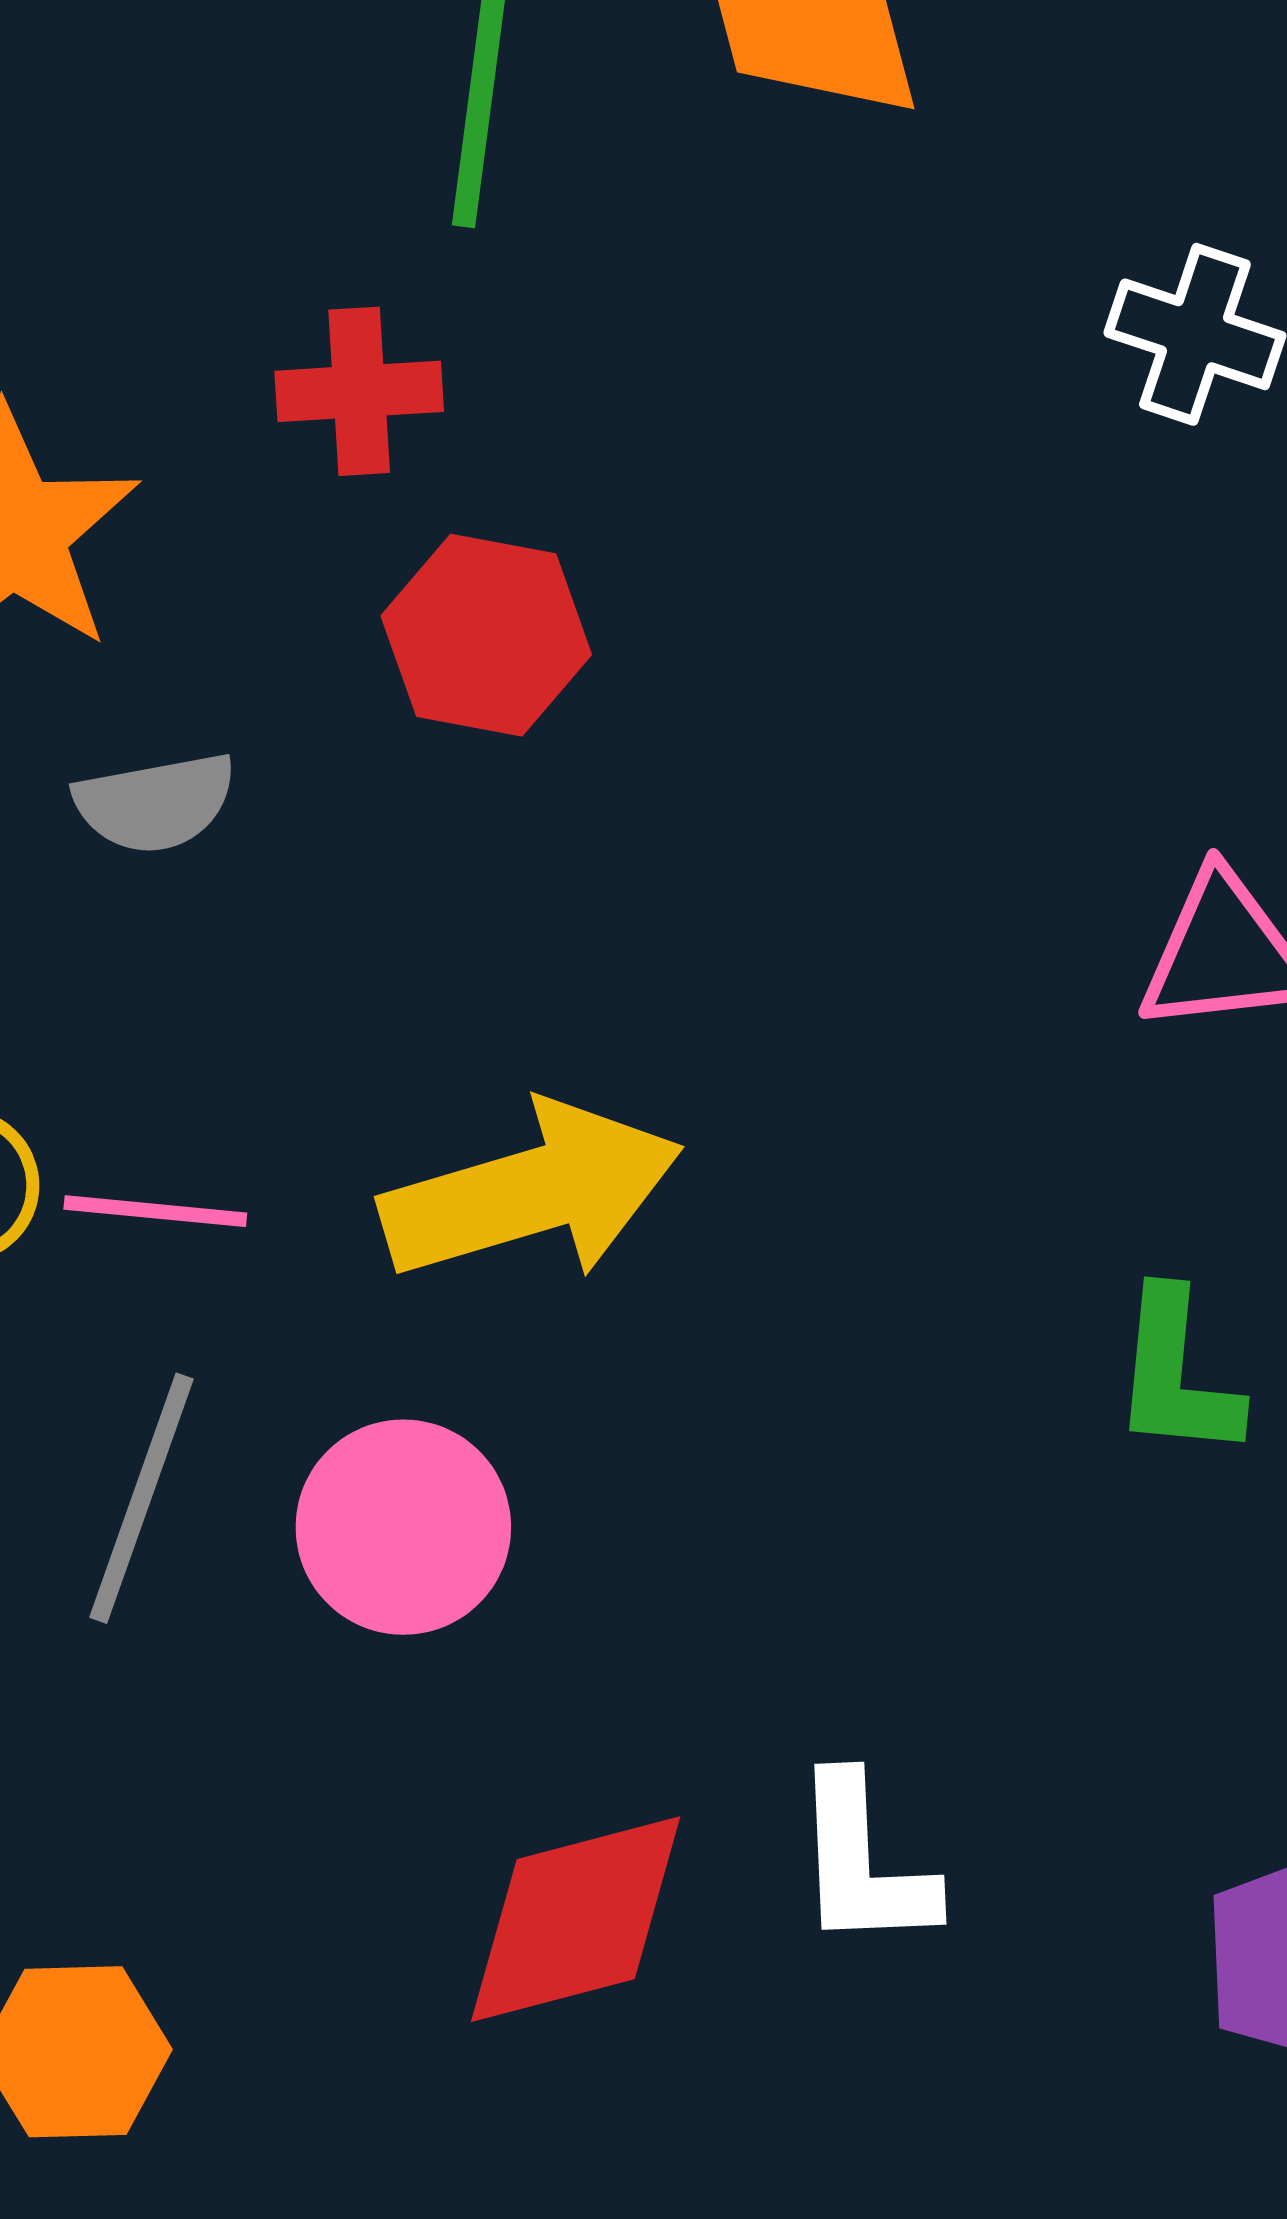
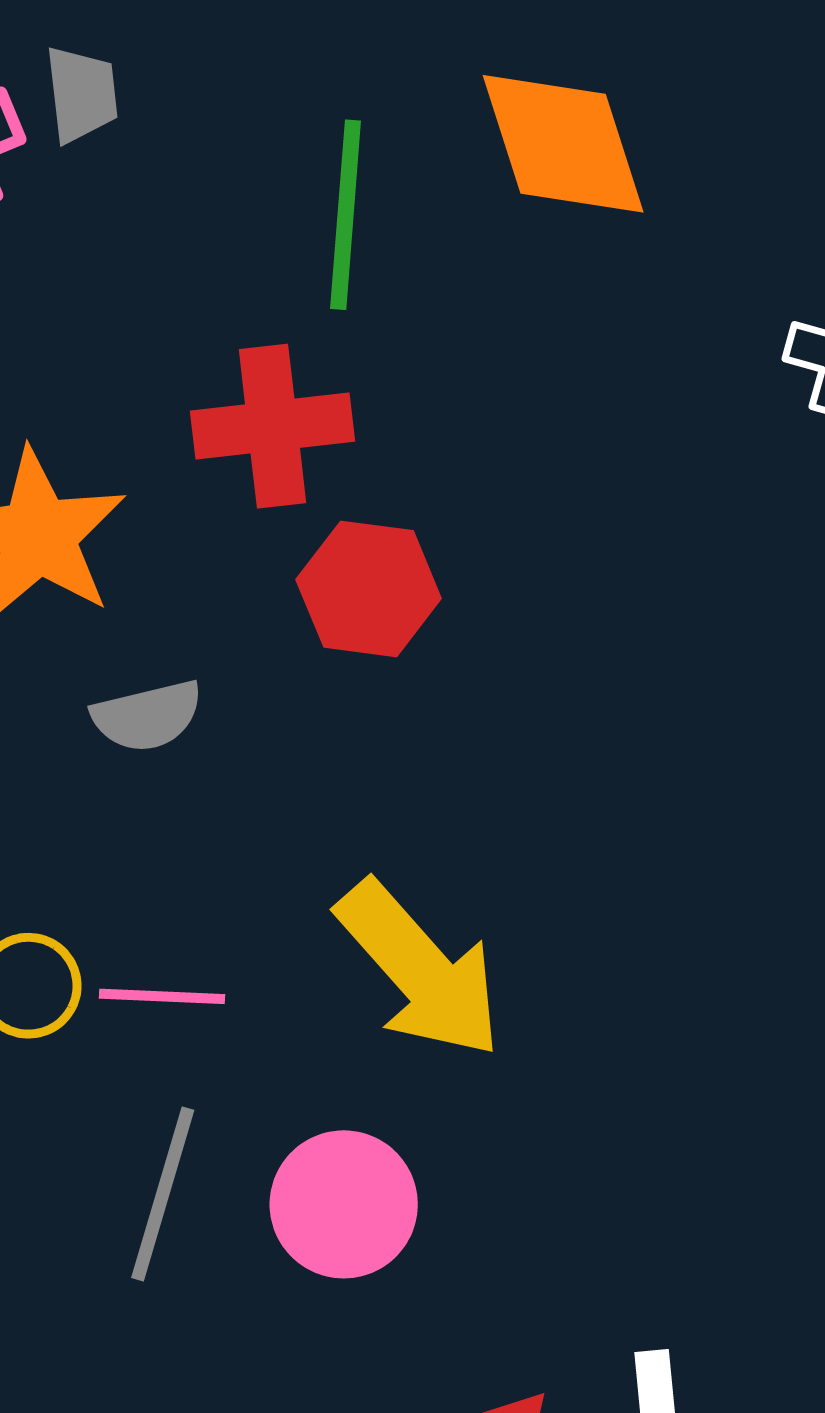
red cross: (359, 391) -> (273, 426), size x1.4
yellow arrow: (532, 1192) -> (420, 970), turned 68

